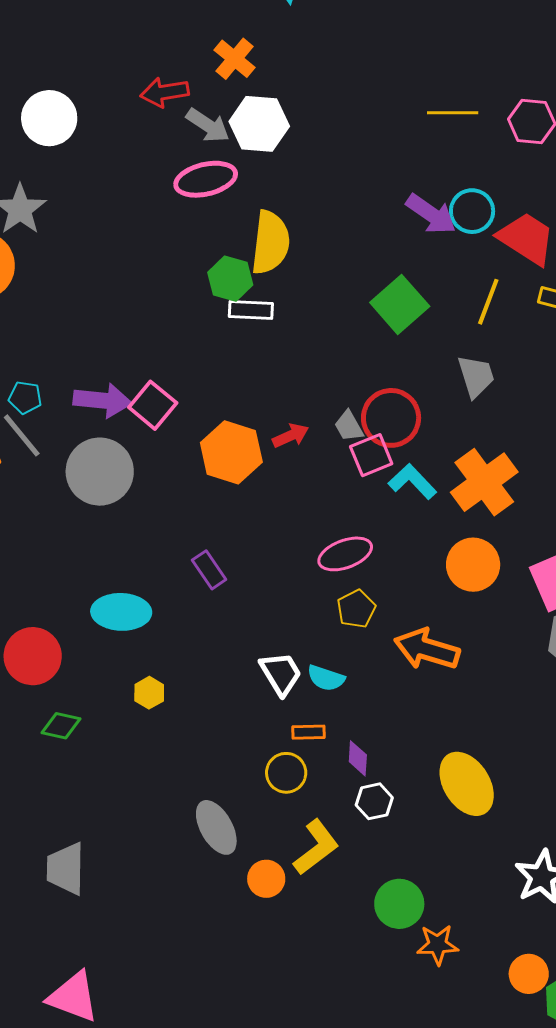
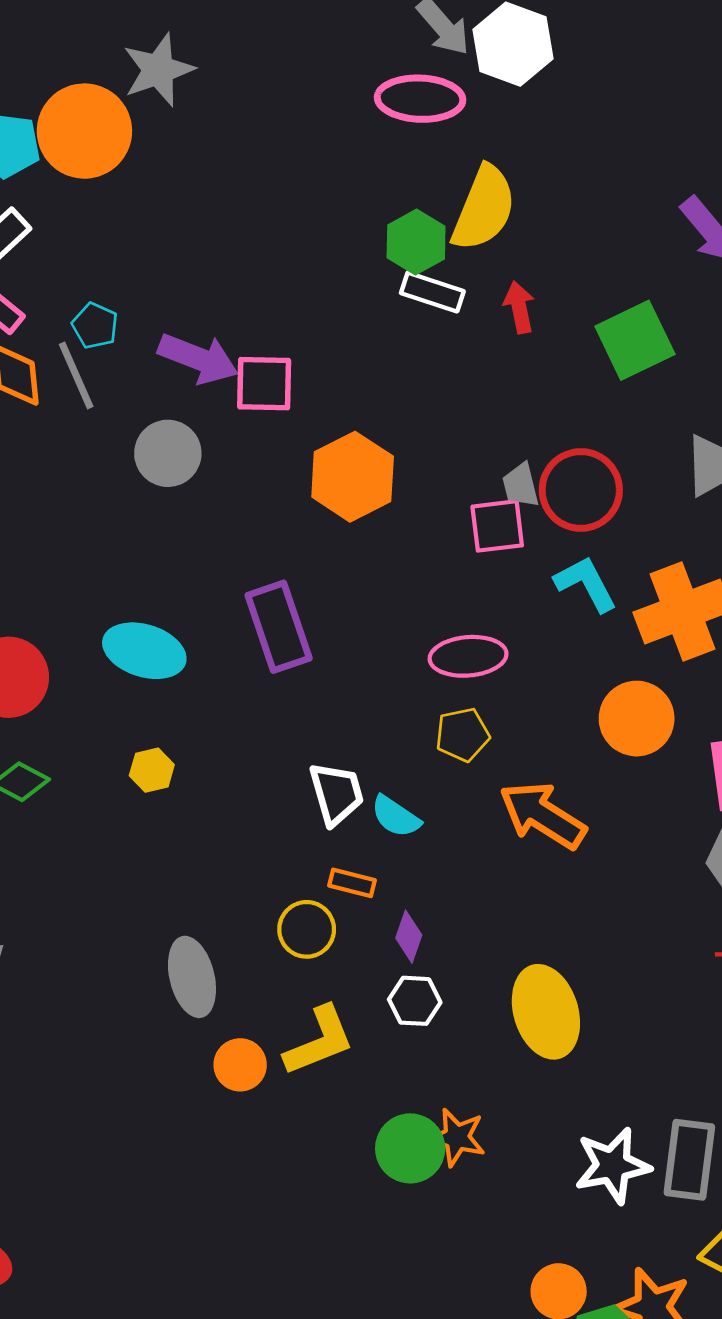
pink square: (153, 405) -> (264, 384), turned 36
red arrow: (291, 436) -> (519, 307), moved, turned -93
pink square: (371, 455) -> (497, 526), moved
gray circle: (100, 472) -> (168, 453), size x0.7
purple rectangle: (209, 570) -> (279, 627), size x1.6
orange star: (438, 945) -> (457, 1137), moved

